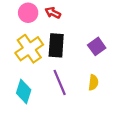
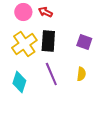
purple square: (97, 46) -> (84, 42), turned -35

